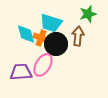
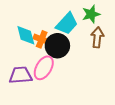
cyan trapezoid: (51, 23) -> (67, 24), moved, turned -65
brown arrow: (78, 36) -> (97, 37), moved

